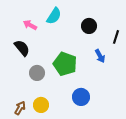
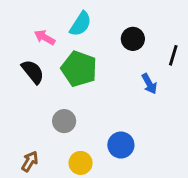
green pentagon: (65, 64) -> (79, 69), moved
gray circle: (37, 73) -> (64, 121), moved
yellow circle: (41, 105) -> (81, 163), moved

